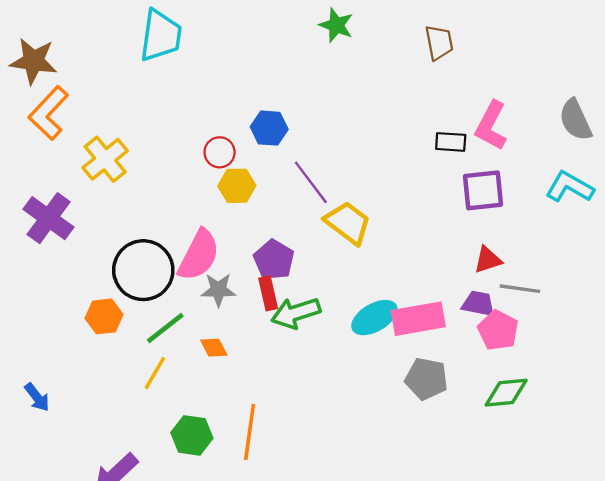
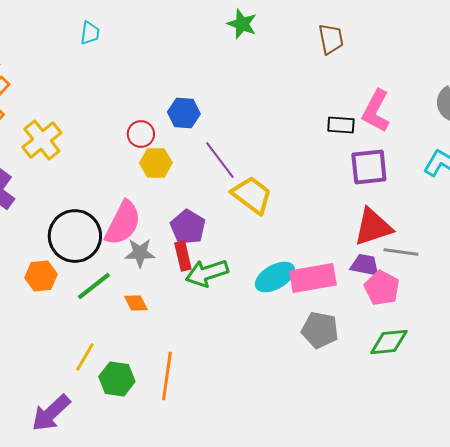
cyan trapezoid: (161, 36) -> (90, 33), size x0.5
red triangle: (488, 260) -> (373, 227), size x1.6
yellow line: (155, 373) -> (85, 357), moved

